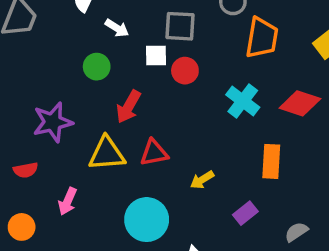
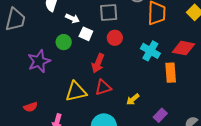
white square: (156, 55) -> (86, 34), moved, turned 32
red arrow: (128, 107) -> (98, 63), moved
purple star: (53, 122) -> (39, 61), moved
orange rectangle: (271, 161) -> (171, 73), moved

